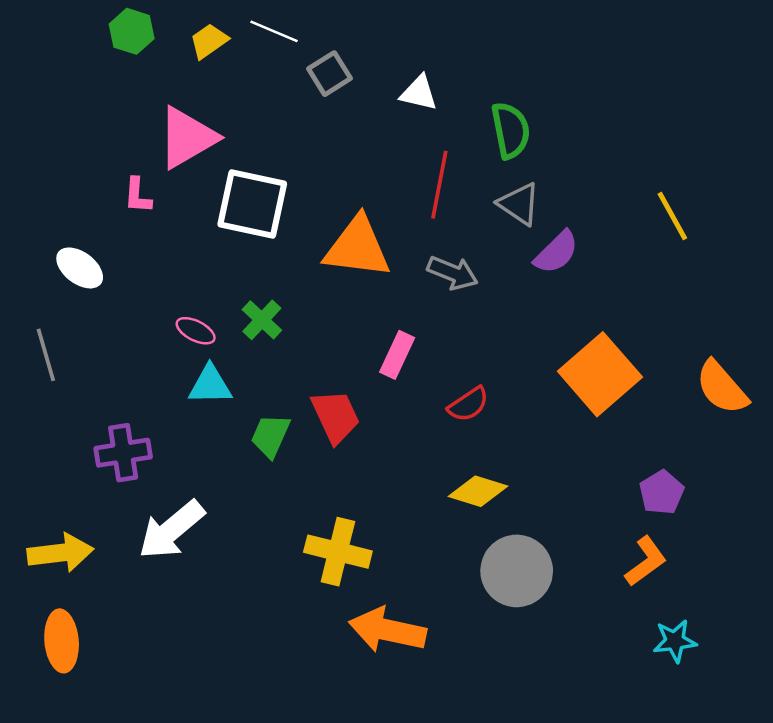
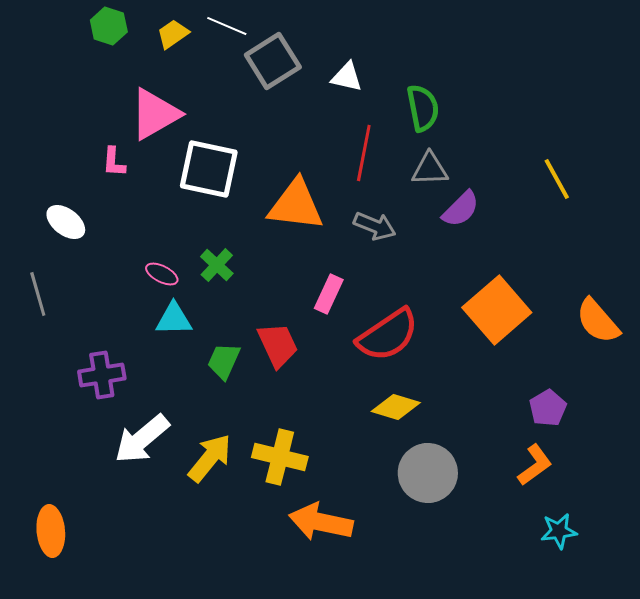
gray square: (330, 74) -> (273, 61), size x1.5
gray triangle: (519, 204) -> (430, 169), turned -36
red semicircle: (468, 404) -> (388, 335), size x1.8
yellow arrow: (60, 553) -> (210, 458), moved, turned -44

